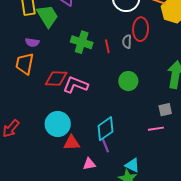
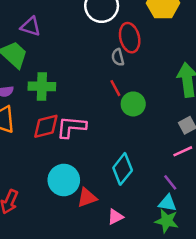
green cross: (82, 42) -> (42, 86), moved
red line: (107, 46) -> (115, 88), moved
purple line: (105, 146) -> (170, 182), moved

